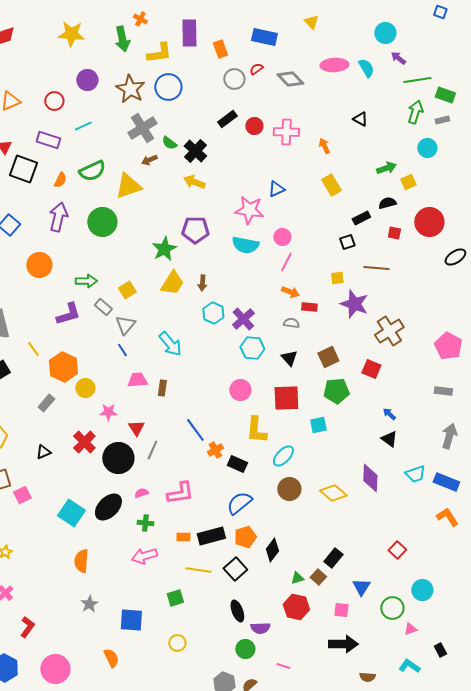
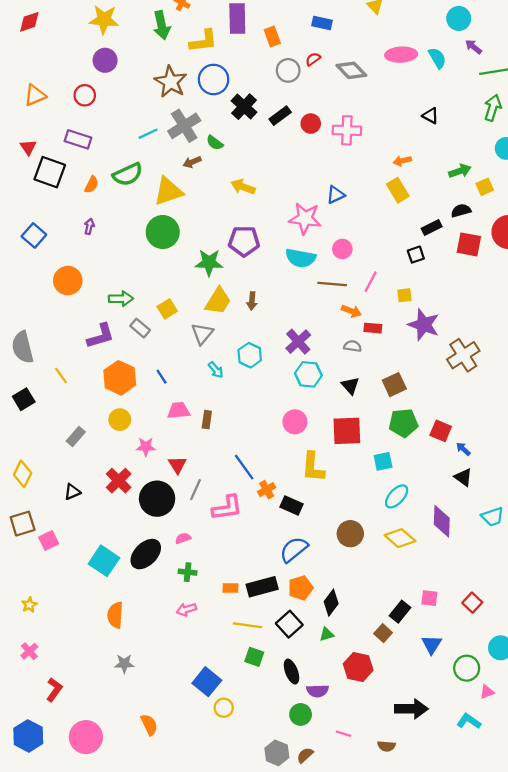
blue rectangle: (264, 37) -> (322, 23), size x0.7
purple circle: (87, 80) -> (105, 60), moved
cyan line: (83, 126) -> (148, 134), moved
orange arrow: (324, 146) -> (402, 161), moved, turned -77
black cross: (195, 151) -> (244, 107), moved
purple arrow: (58, 217) -> (89, 226), size x0.5
green circle: (102, 222) -> (163, 232), moved
red square: (394, 233) -> (469, 244), size x1.6
green star: (164, 249) -> (209, 263), turned 30
pink line: (286, 262) -> (371, 282), moved
brown line: (376, 268) -> (332, 284), moved
cyan hexagon: (213, 313) -> (250, 355), moved
gray triangle: (125, 325) -> (202, 334), moved
cyan arrow: (170, 344) -> (216, 370), size x0.6
orange hexagon: (63, 367) -> (120, 378), moved
red square: (371, 369) -> (441, 431), moved
cyan ellipse: (283, 456) -> (397, 496), moved
pink L-shape: (180, 493) -> (227, 508), moved
pink arrow: (144, 556) -> (186, 609), size x0.7
green triangle: (297, 578) -> (327, 634), moved
green square: (175, 598) -> (254, 657), moved, turned 36
gray star: (89, 604) -> (124, 664), turned 30
pink square: (341, 610) -> (429, 598), moved
blue square: (131, 620) -> (207, 682), moved, turned 35
cyan L-shape: (409, 666) -> (469, 721), moved
brown semicircle: (367, 677) -> (386, 746), moved

